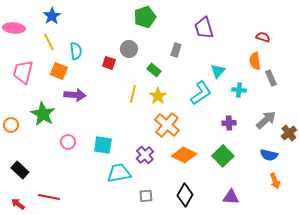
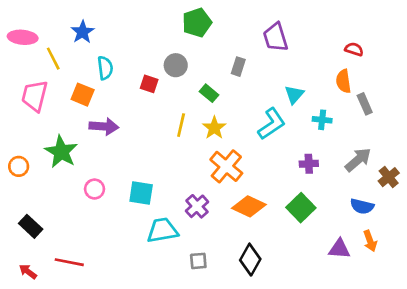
blue star: (52, 16) -> (83, 32), moved
yellow line: (49, 42) -> (53, 59), moved
purple triangle: (231, 197) -> (339, 249), moved

